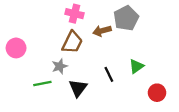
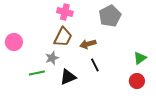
brown arrow: (102, 31) -> (88, 44), moved
green triangle: (136, 66) -> (140, 58), moved
black triangle: (78, 88) -> (68, 77), turned 30

